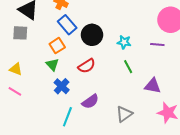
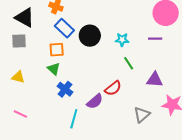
orange square: (57, 46) -> (57, 50), turned 35
red semicircle: (87, 66) -> (113, 88), moved
pink line: (15, 91) -> (20, 114), moved
gray triangle: (124, 114) -> (142, 115), moved

